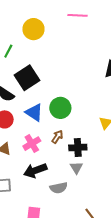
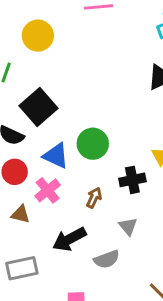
brown arrow: (57, 137) -> (94, 198), moved
pink cross: (32, 144) -> (48, 190), moved
black cross: (78, 147) -> (132, 180), moved

